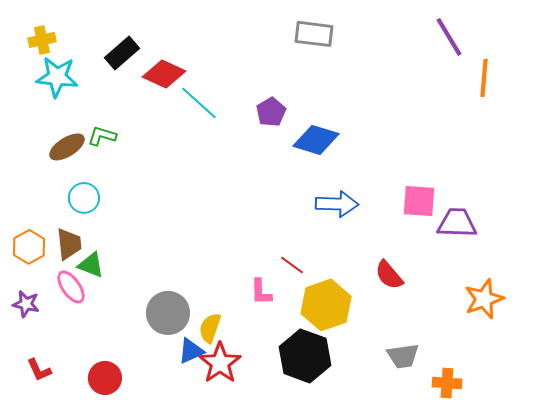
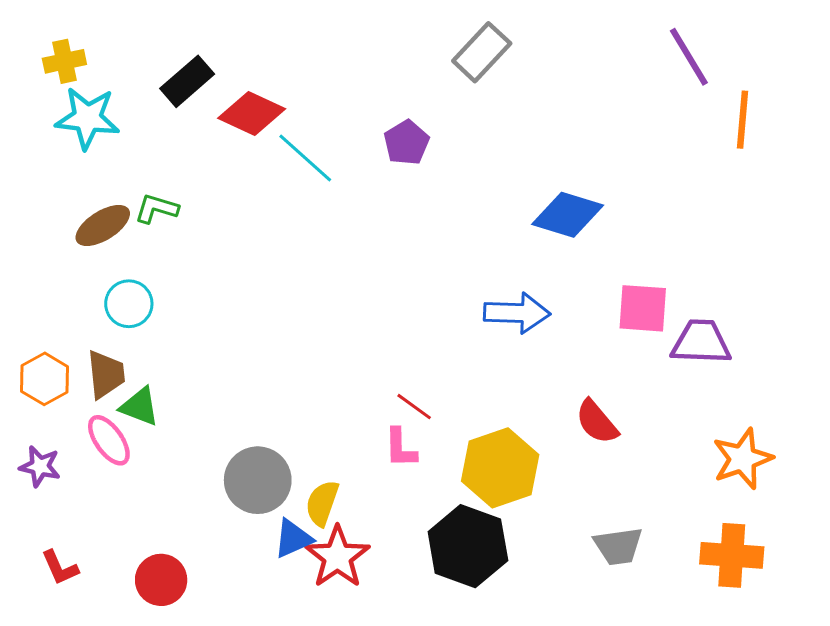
gray rectangle: (314, 34) -> (482, 52), turned -54
purple pentagon: (271, 112) -> (407, 143), moved
blue diamond: (316, 140) -> (568, 215), moved
red line: (292, 265) -> (414, 407), moved
orange cross: (447, 383) -> (732, 555), moved, size x1.4

